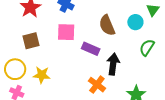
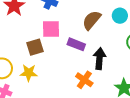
brown semicircle: (107, 25) -> (92, 20), turned 65
brown square: (31, 41) -> (35, 47), moved

